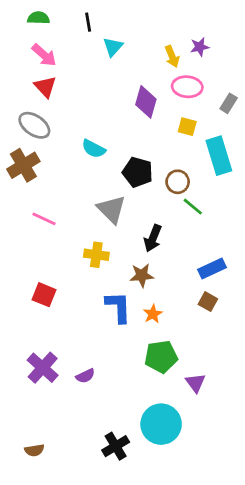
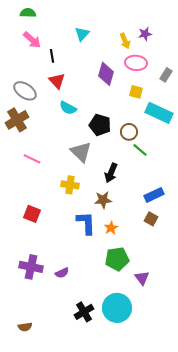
black line: (88, 22) -> (52, 56), moved
red triangle: (45, 87) -> (57, 81), moved
cyan rectangle: (219, 156) -> (159, 113), turned -48
purple cross: (43, 368) -> (31, 267), turned -30
black cross: (116, 446) -> (84, 312), moved

